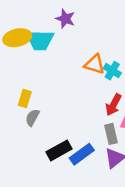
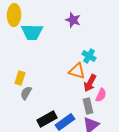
purple star: (65, 19) -> (73, 20), moved
yellow ellipse: (17, 38) -> (14, 15), moved, turned -75
orange triangle: (94, 64) -> (77, 71), moved

